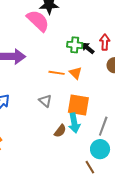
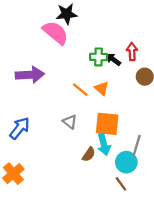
orange line: (57, 73) -> (80, 90), turned 35
cyan circle: (100, 149) -> (126, 162), moved
brown line: (90, 167) -> (121, 184), moved

